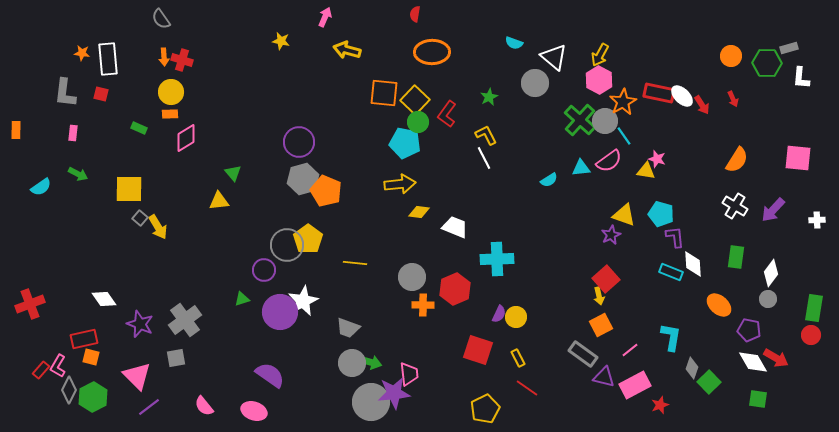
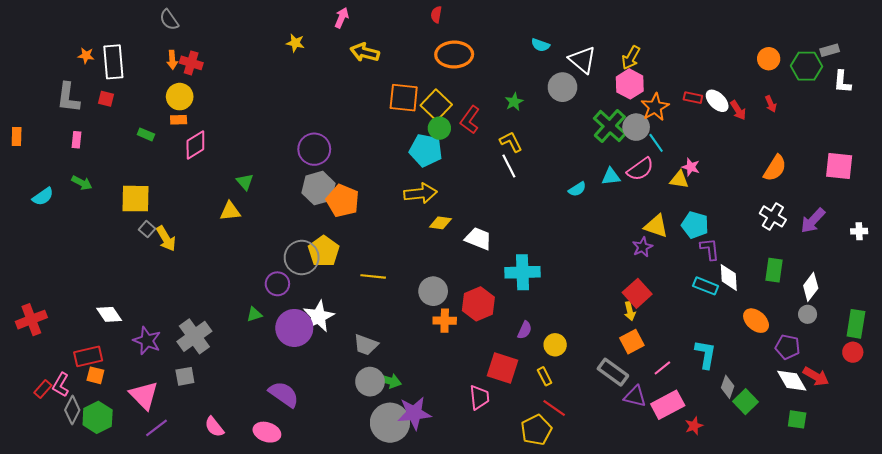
red rectangle: (659, 93) -> (693, 98), size x0.6
yellow circle: (516, 317) -> (555, 345), moved
pink trapezoid: (409, 374) -> (479, 397), moved
yellow pentagon: (485, 409) -> (536, 430), moved

